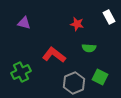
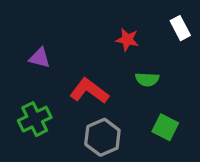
purple triangle: (24, 23) -> (40, 58), moved
gray hexagon: (74, 83) -> (102, 137), moved

